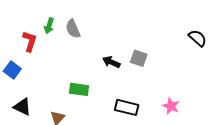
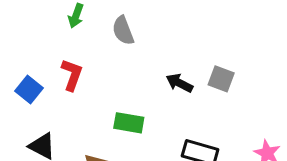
green arrow: (49, 26) -> (76, 16), moved
red L-shape: (30, 41) -> (72, 75), moved

